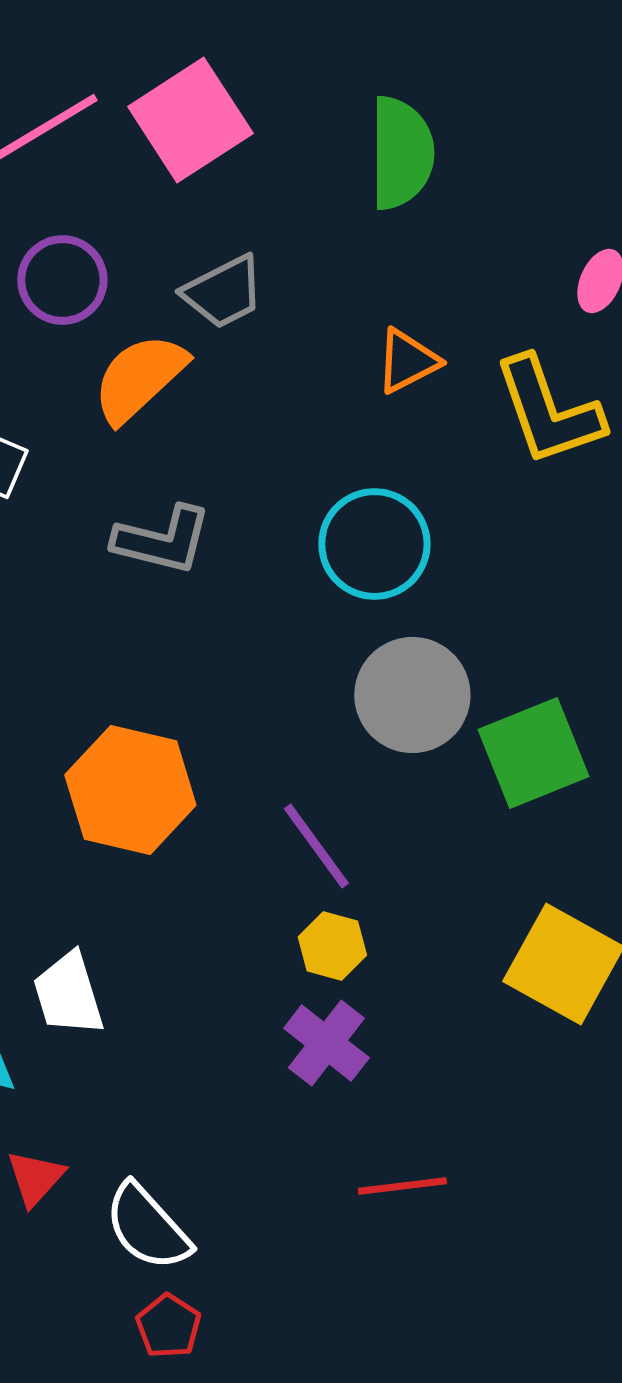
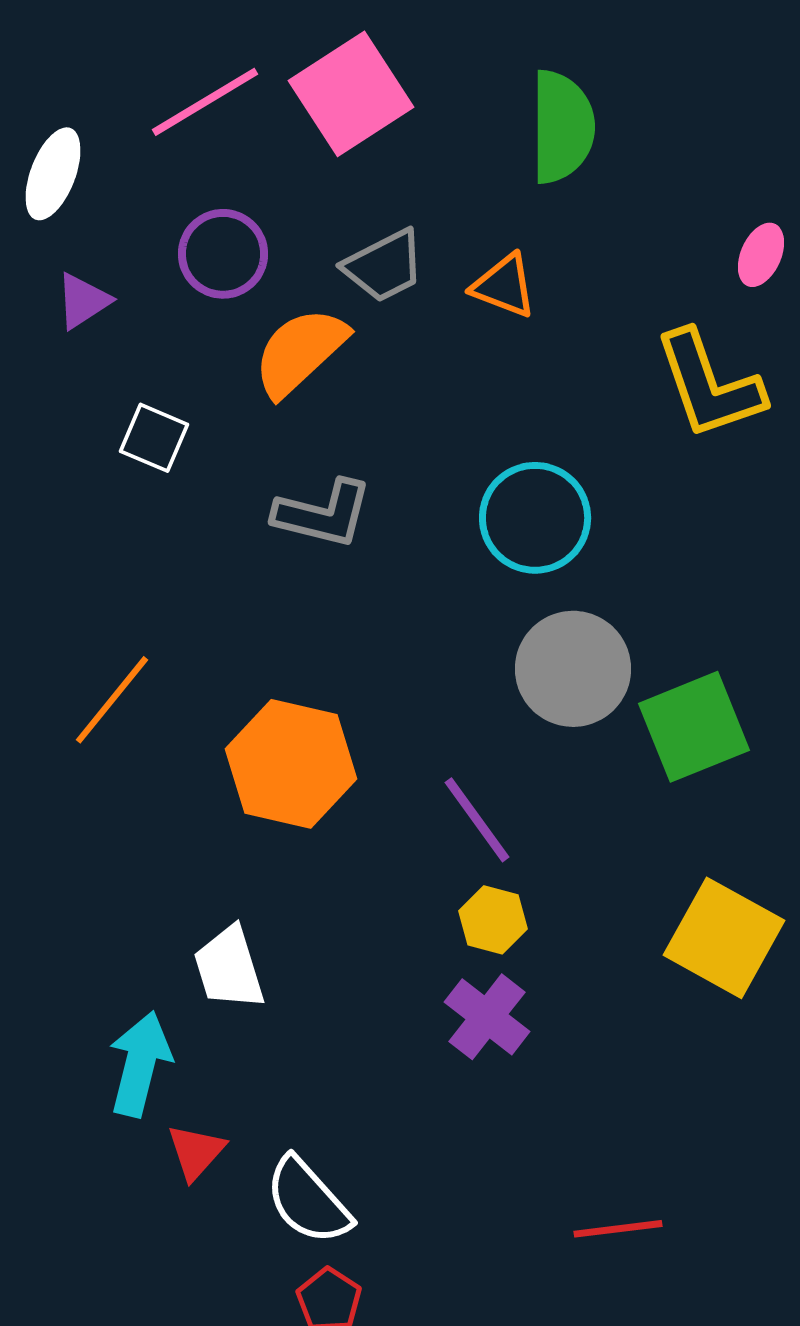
orange triangle: (407, 361) -> (504, 286), moved, turned 48
red line: (402, 1186) -> (618, 1229), moved

